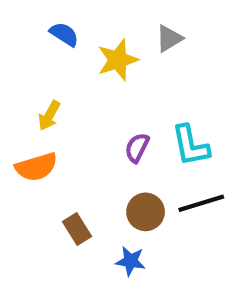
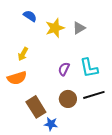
gray triangle: (169, 39) -> (79, 28), moved
brown rectangle: (77, 229) -> (36, 107), size x1.5
blue star: (131, 261) -> (51, 124), moved

